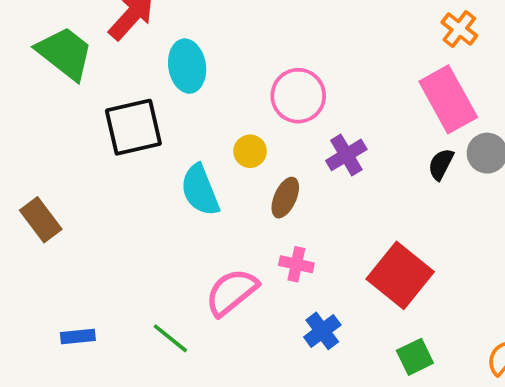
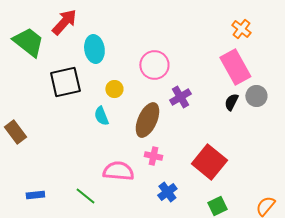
yellow circle: (250, 151) -> (114, 89), moved
cyan semicircle: (200, 190) -> (101, 116), size x0.7
brown ellipse: (285, 198) -> (147, 120), size x1.6
pink semicircle: (232, 292) -> (118, 171), turned 44

